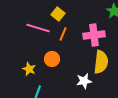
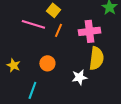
orange circle: (52, 59) -> (47, 63), moved
yellow star: (29, 69) -> (13, 65), moved

